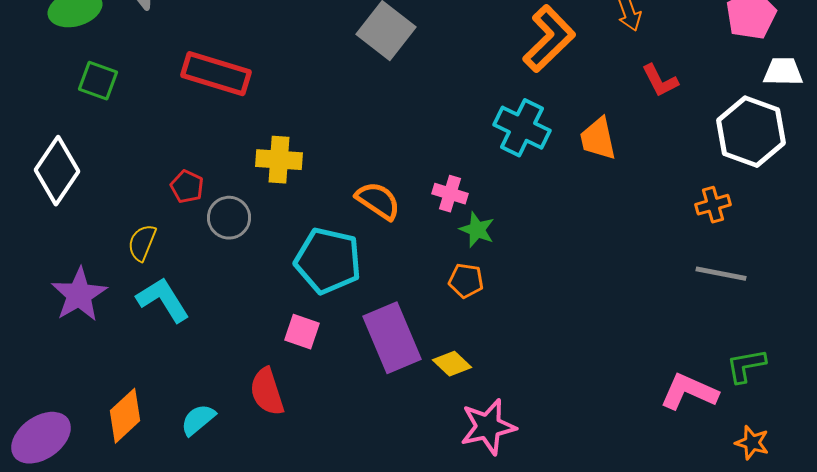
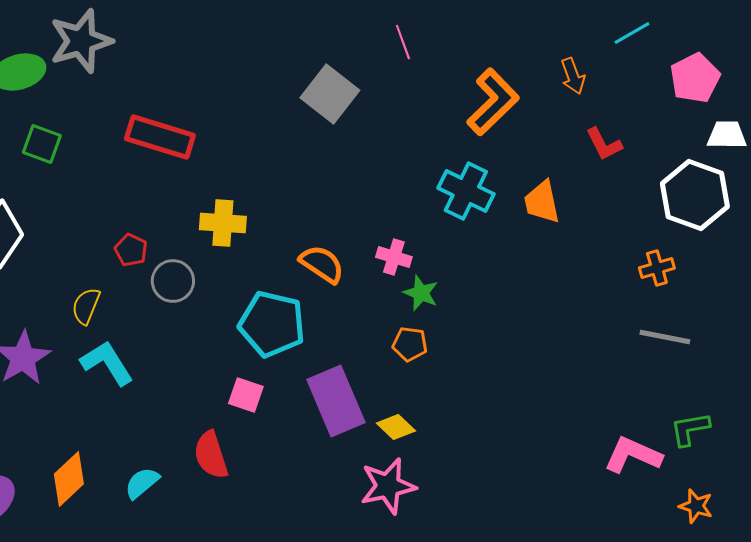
pink star: (488, 427) -> (388, 486), moved

